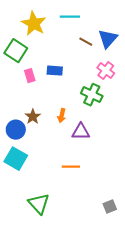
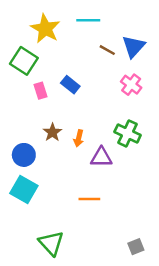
blue rectangle: (55, 71) -> (70, 85), turned 35
green cross: (92, 95) -> (128, 133), moved
brown star: (33, 117) -> (52, 132), moved

